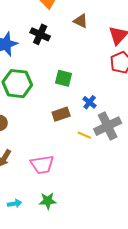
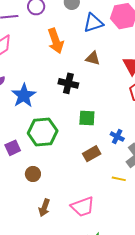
black cross: (40, 34) -> (68, 83), moved
yellow line: (84, 135) -> (119, 179), moved

